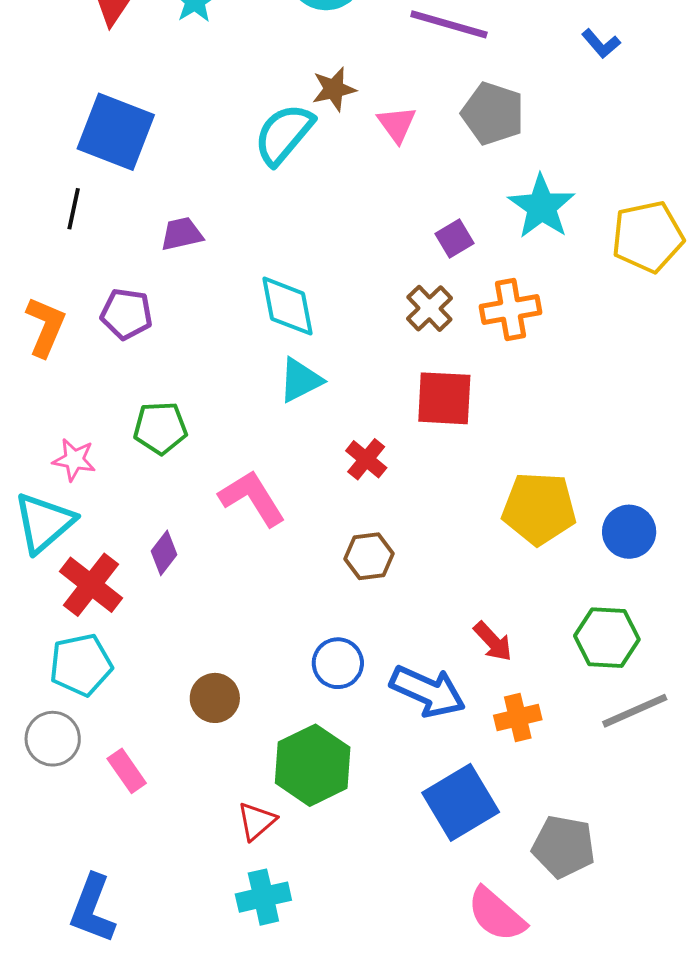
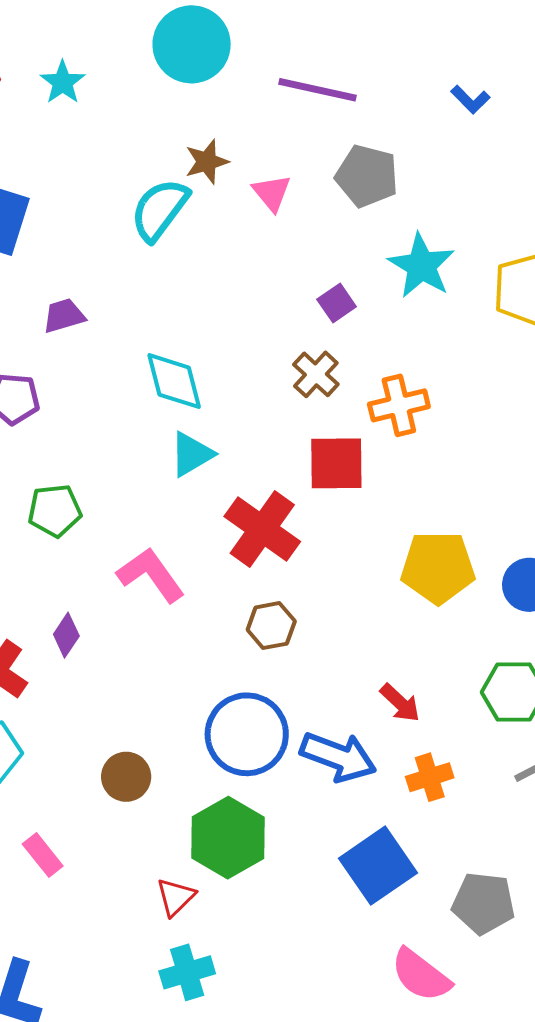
orange cross: (510, 309) -> (399, 405), moved
red cross: (366, 459) -> (262, 529), size x1.8
blue circle: (338, 663) -> (247, 734), size x1.6

